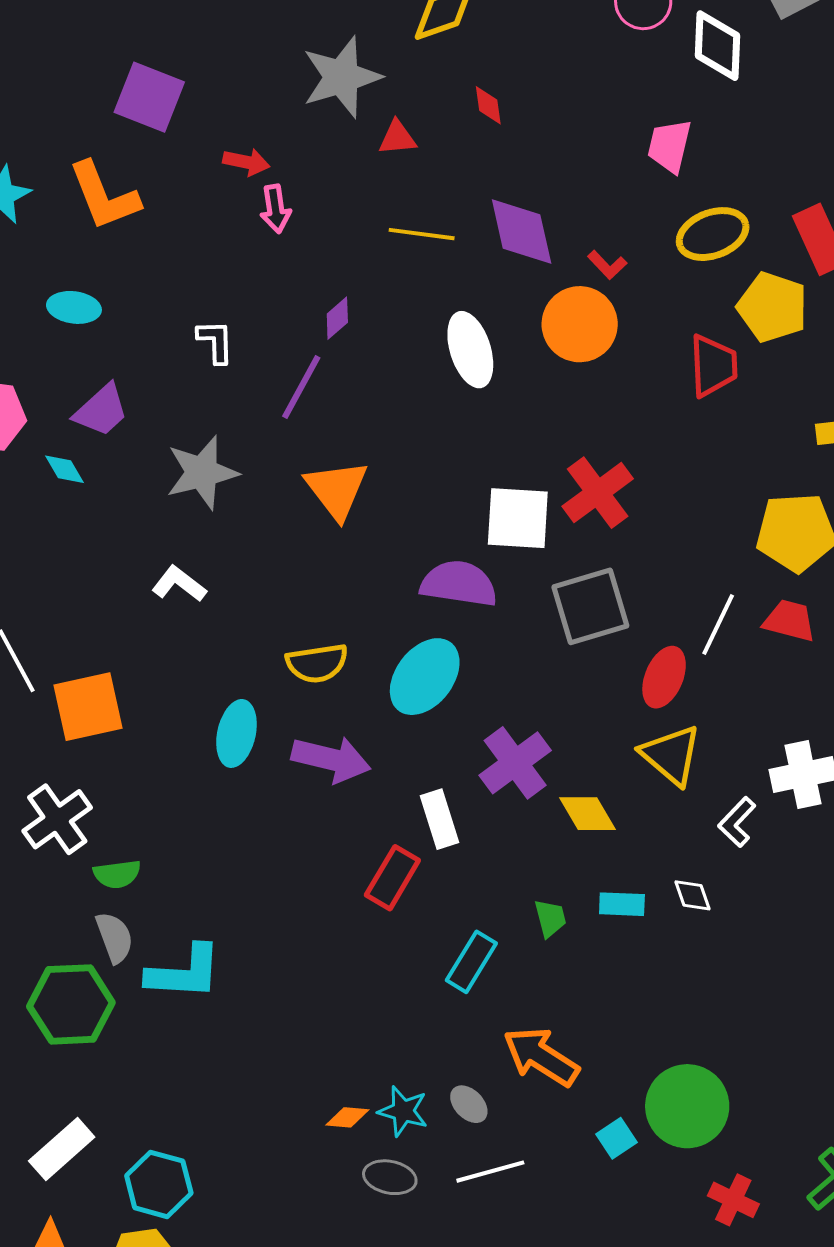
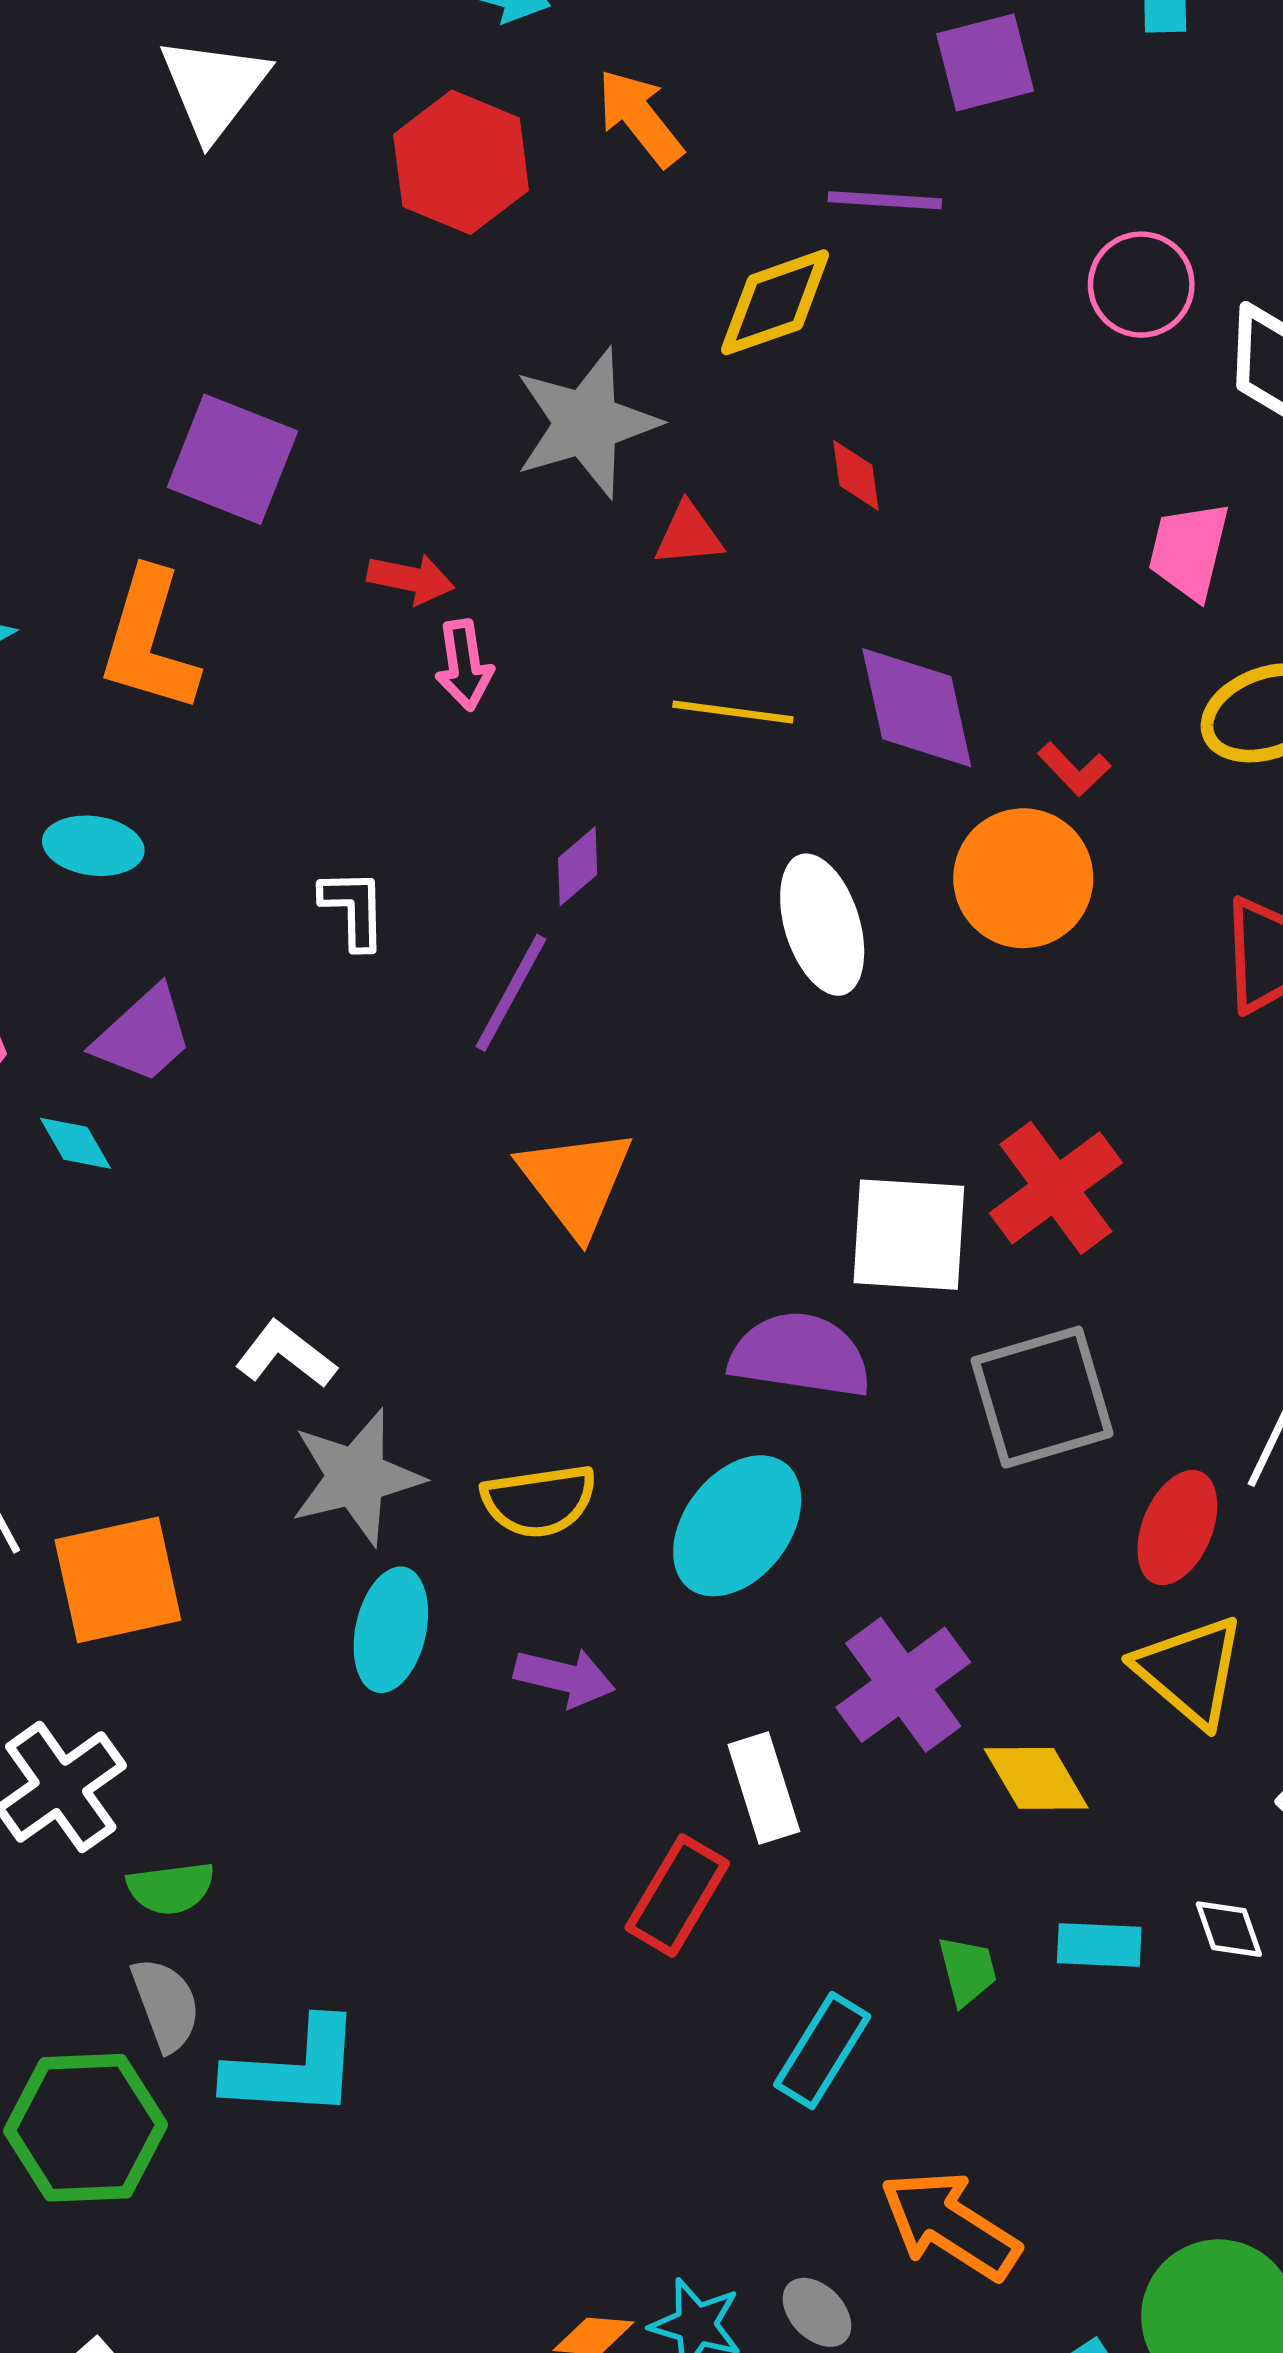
orange L-shape: (104, 196) -> (149, 641), turned 38
gray star: (202, 473) -> (356, 1477), moved
purple arrow: (331, 759) -> (565, 1677), size x0.7

